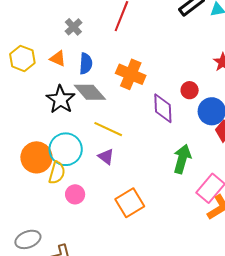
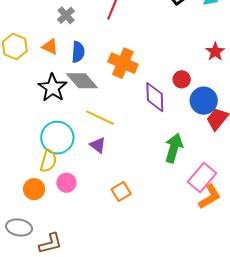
orange circle: (36, 157) -> (34, 189), moved, size x0.7
orange square: (130, 203) -> (121, 191), size x0.7
gray ellipse: (28, 239) -> (19, 227), turned 30

